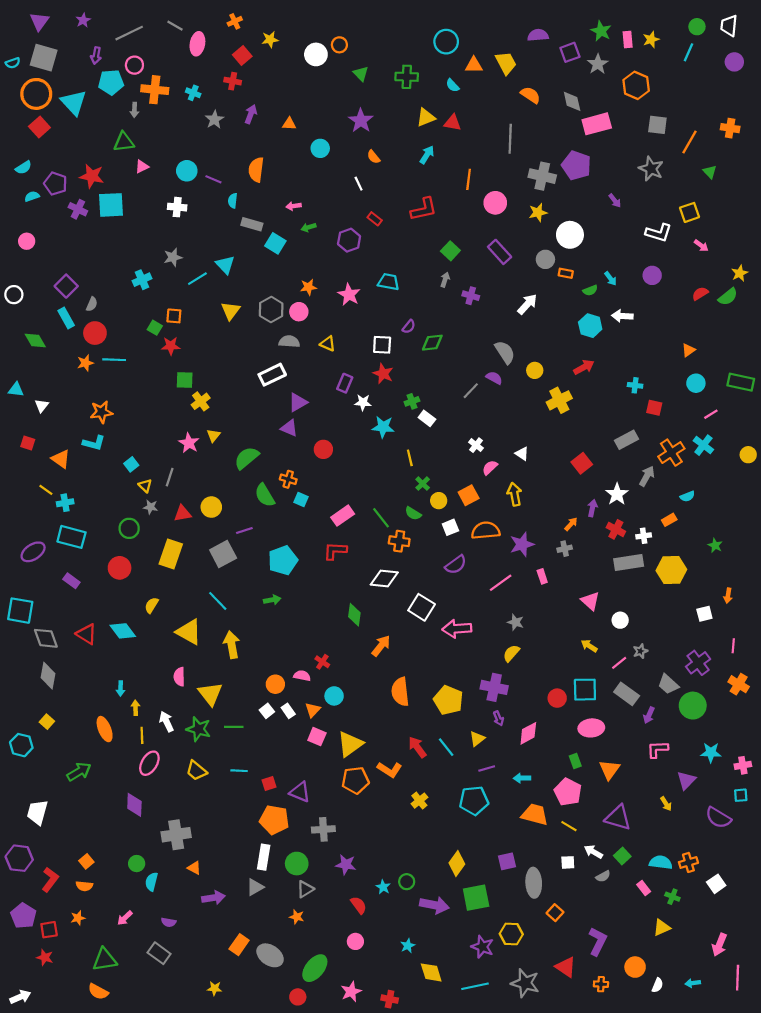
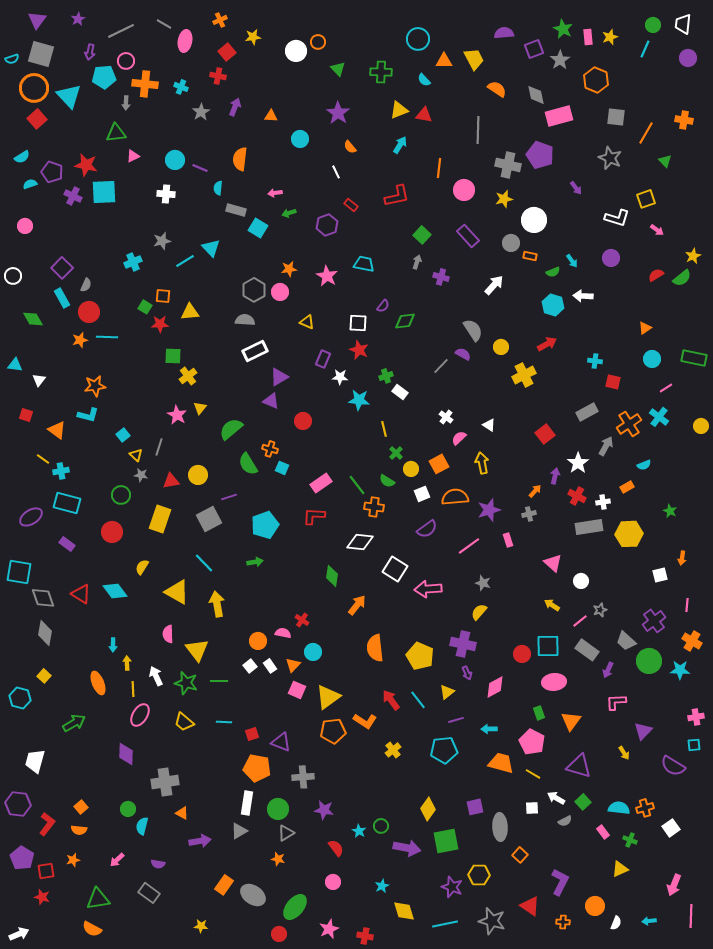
yellow triangle: (231, 311) -> (190, 312), moved, turned 48
gray semicircle: (289, 342) -> (245, 320), moved
cyan star: (711, 753) -> (680, 670), moved

